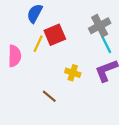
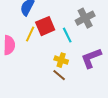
cyan line: (106, 45) -> (67, 35), moved
brown line: (49, 96) -> (59, 75), moved

